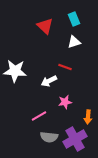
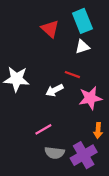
cyan rectangle: (74, 19) -> (82, 21), size x1.5
pink star: (65, 102) -> (90, 98), moved, size x1.5

